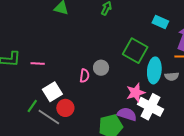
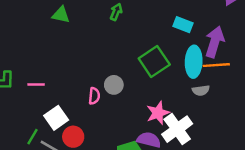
green square: (135, 51) -> (154, 62), turned 30
cyan ellipse: (154, 70) -> (194, 62), moved
white cross: (150, 107) -> (177, 129), turned 30

